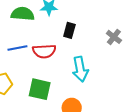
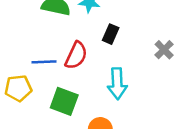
blue line: (17, 48) -> (44, 62), moved
red semicircle: (44, 51) -> (76, 55), turned -70

